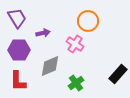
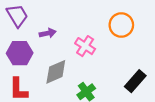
orange circle: (88, 21) -> (121, 25), moved

